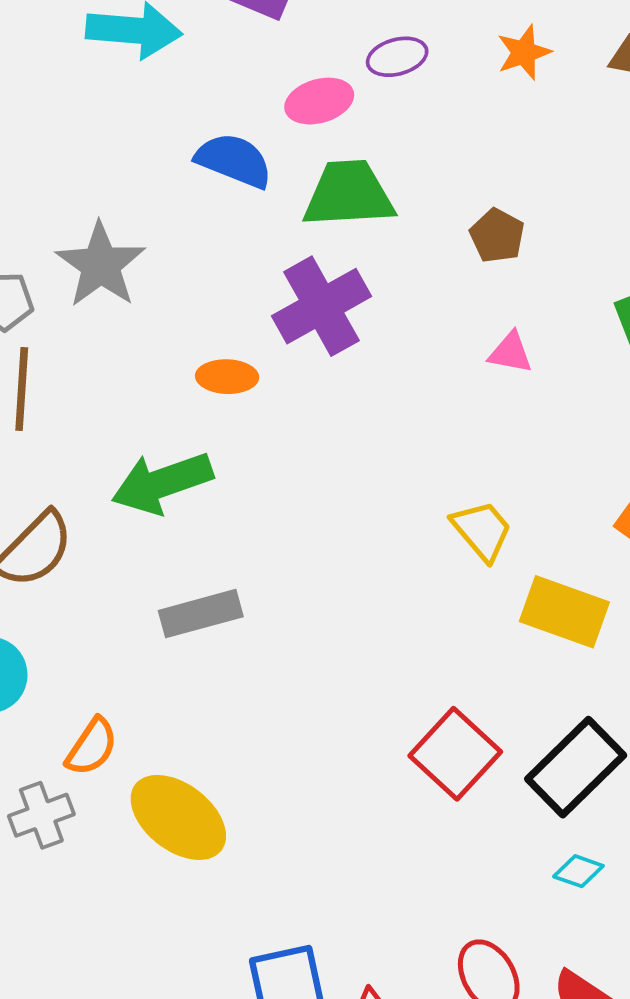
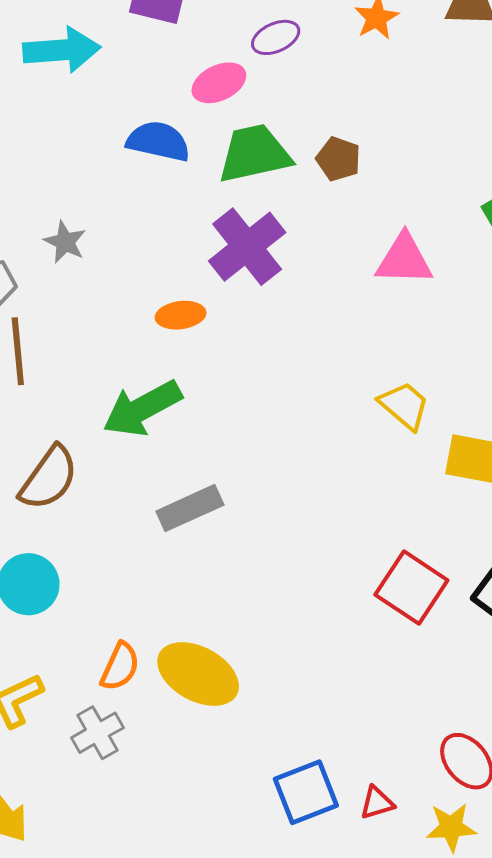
brown pentagon: (497, 236) -> (338, 159), moved
gray star: (101, 265) -> (65, 242), size x0.6
pink triangle: (510, 353) -> (404, 260), size x1.6
orange semicircle: (92, 747) -> (120, 667), moved
gray cross: (41, 815) -> (97, 733), moved

